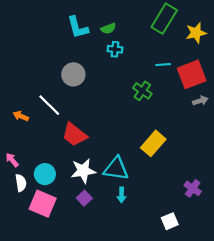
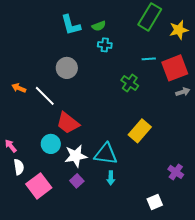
orange arrow: (21, 116) -> (19, 88), moved
cyan circle: (45, 174) -> (51, 144), moved
pink square: (43, 204) -> (39, 186), turned 30

